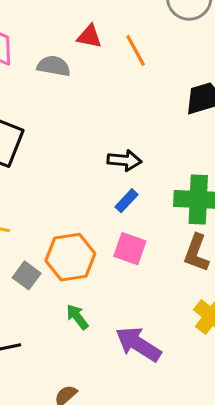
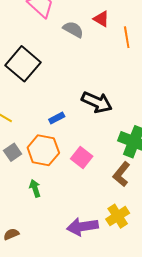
black arrow: (124, 160) -> (97, 102), size x1.4
blue rectangle: (127, 201) -> (57, 118), moved
purple arrow: (138, 344) -> (82, 227), moved, turned -60

